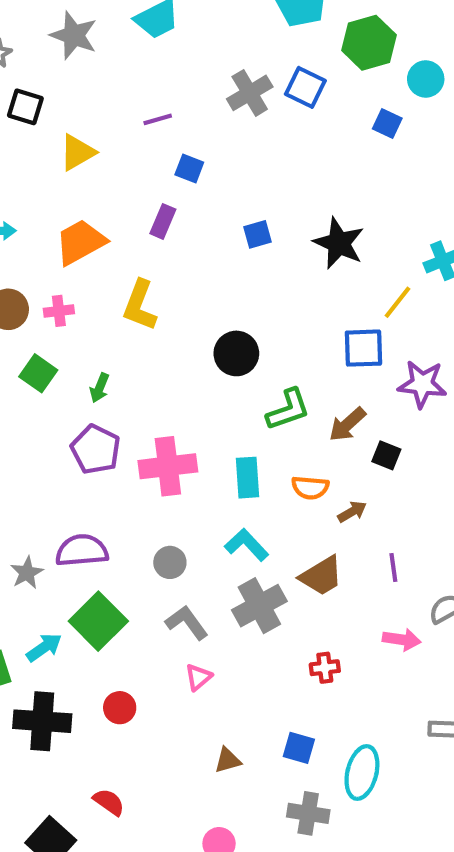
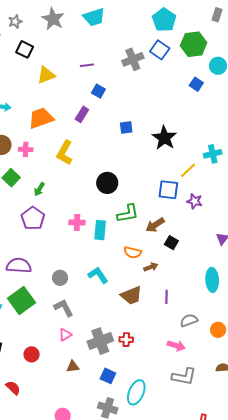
blue square: (305, 87) -> (160, 50), moved
purple star: (422, 384) -> (195, 201), moved, size x0.7
pink cross: (168, 466) -> (77, 222), moved, size x0.6
cyan rectangle: (247, 478) -> (100, 230), moved
gray cross: (259, 606) -> (100, 341), moved
pink arrow: (402, 640) -> (176, 346), moved
red circle: (120, 708) -> (32, 354), moved
brown triangle: (228, 760) -> (73, 367), moved

